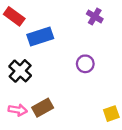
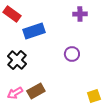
purple cross: (95, 16) -> (80, 14), turned -32
pink arrow: (18, 110) -> (15, 93), turned 140

